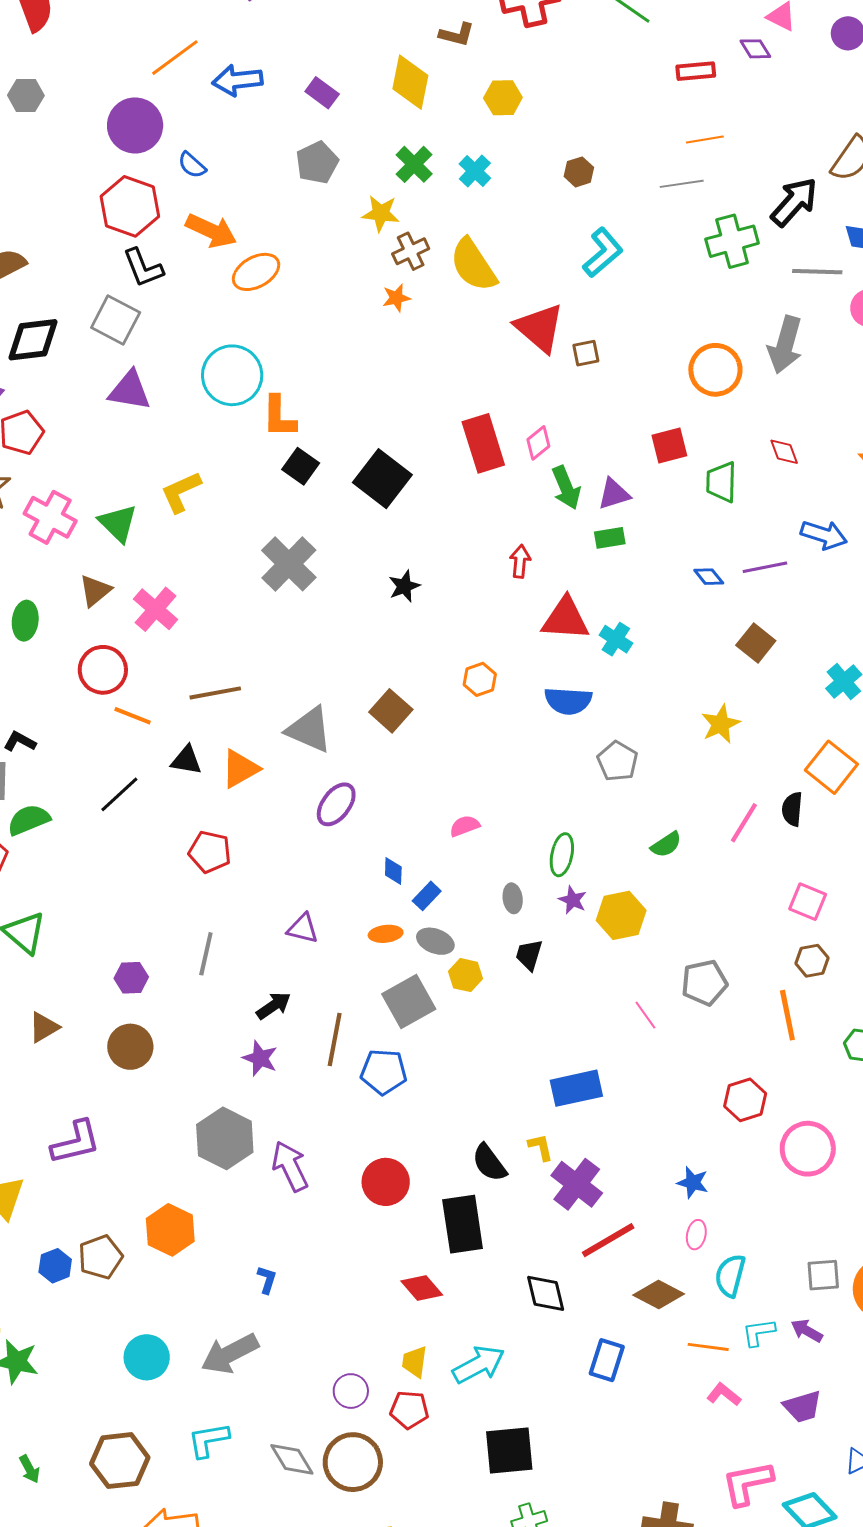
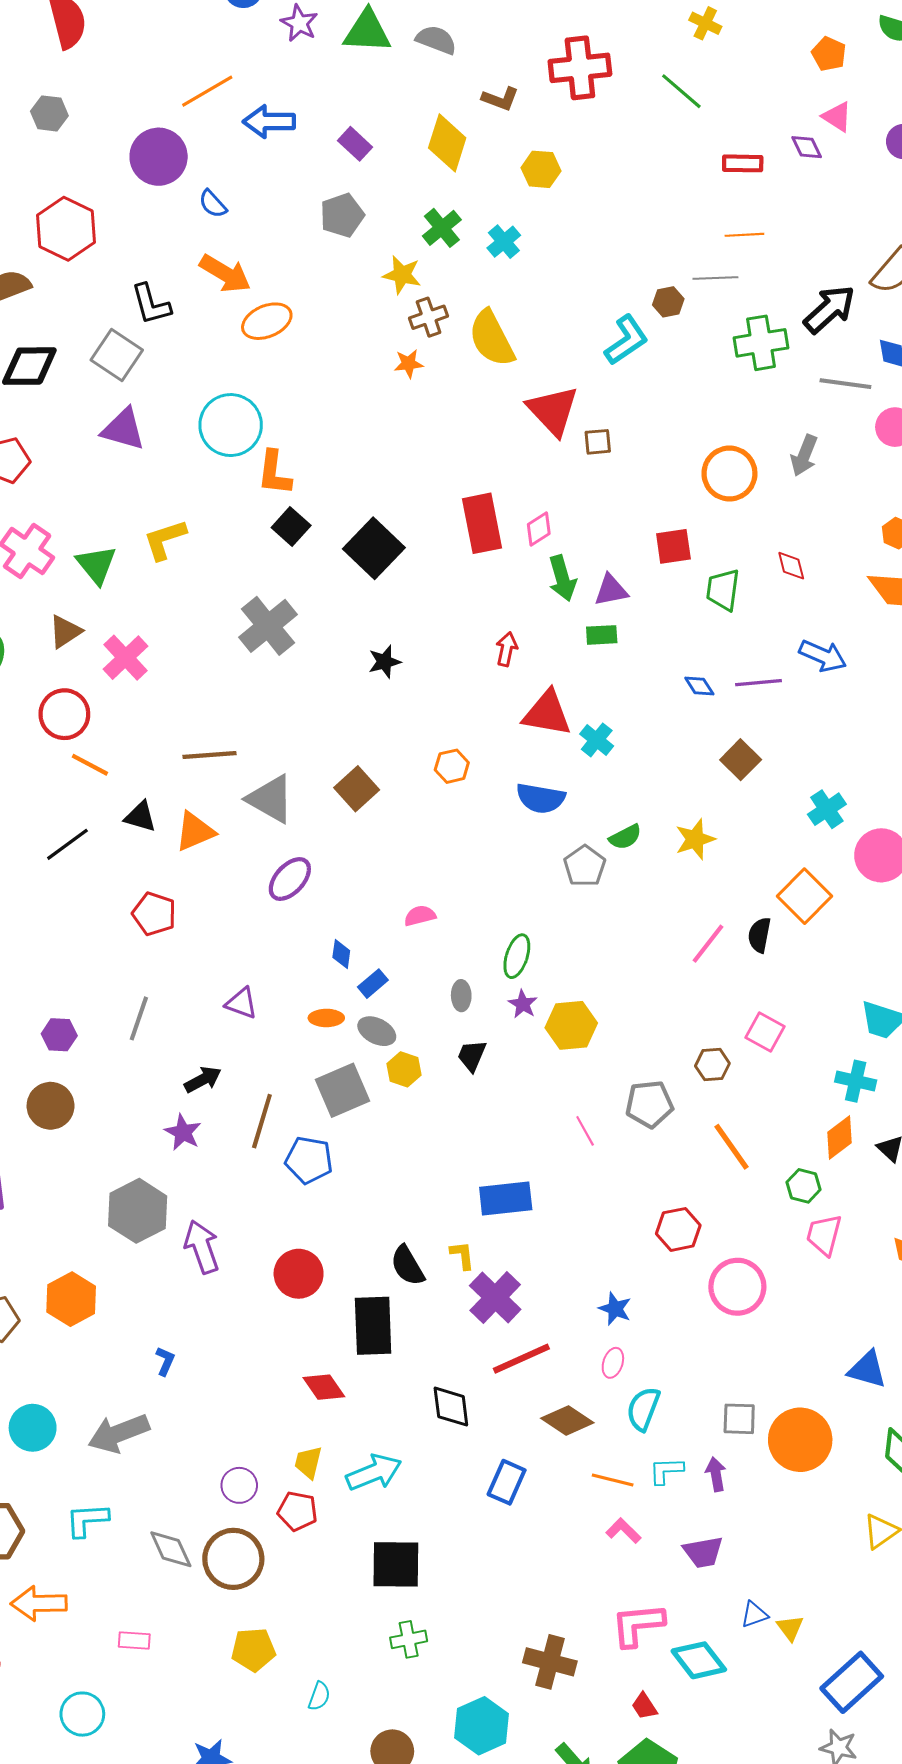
brown hexagon: (579, 172) -> (668, 302), moved
red hexagon: (130, 206) -> (66, 229), moved
gray arrow: (785, 345) -> (804, 455), size x0.7
brown line: (215, 693) -> (210, 755), moved
green semicircle: (666, 845) -> (625, 837), moved
brown hexagon: (812, 961) -> (712, 1065), moved
orange line: (787, 1015) -> (731, 1147), turned -30
purple arrow: (807, 1331) -> (716, 1474), turned 44

